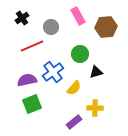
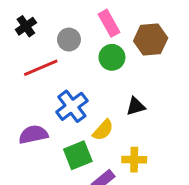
green circle: (80, 54) -> (112, 57), moved
purple semicircle: (27, 80) -> (33, 134), moved
green square: (32, 104) -> (78, 155), moved

